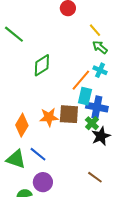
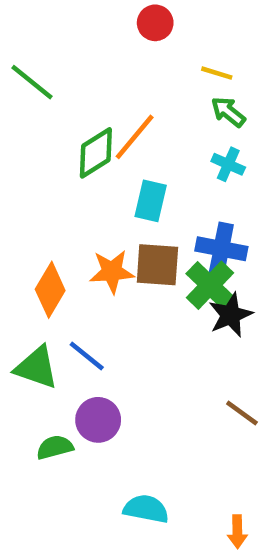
yellow line: (95, 30) -> (217, 73), turned -32
orange line: (81, 80) -> (135, 137), moved
cyan rectangle: (85, 96) -> (151, 201), moved
green cross: (92, 123) -> (210, 285), size x1.5
brown line: (95, 177) -> (242, 413), moved

